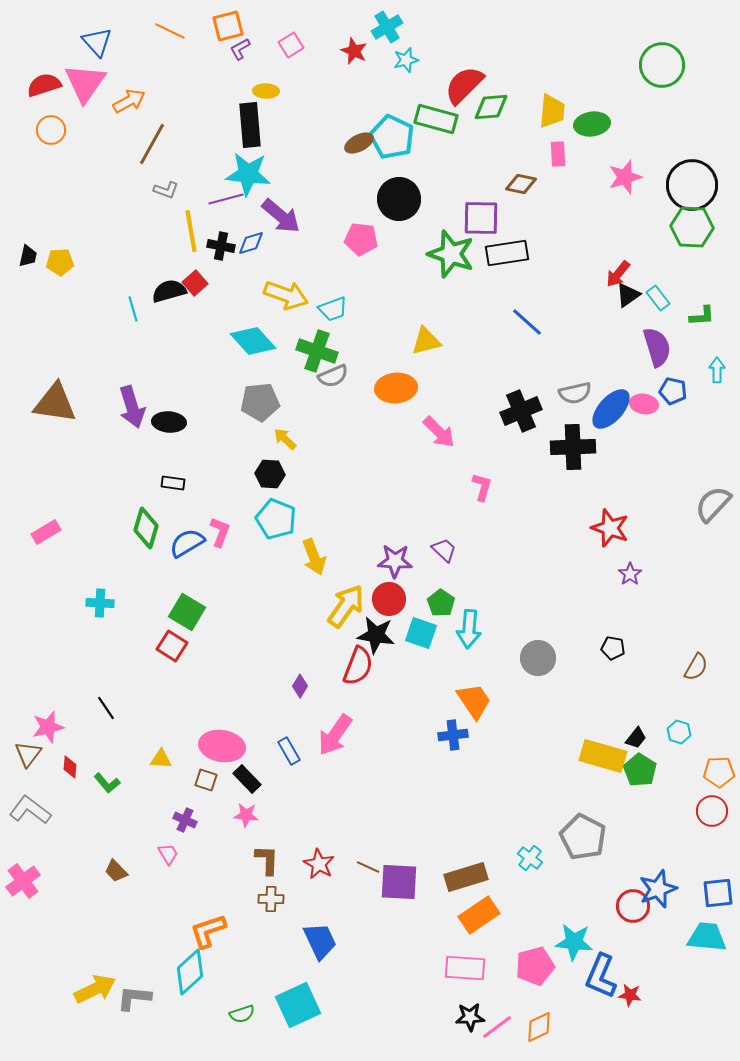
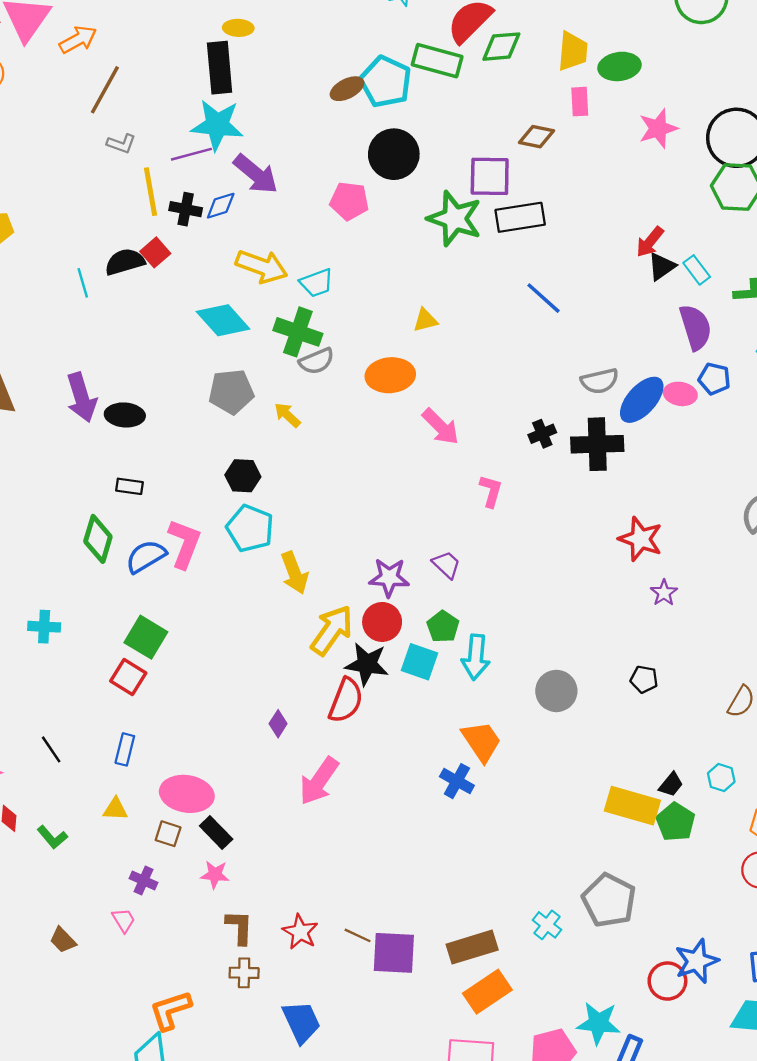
yellow triangle: (426, 341) -> (425, 320), size x0.7
black cross: (521, 411) -> (542, 434), moved, size x0.6
yellow arrow: (285, 439) -> (287, 415), moved
pink L-shape: (220, 532) -> (184, 544), size x1.4
blue cross: (453, 735) -> (457, 781), turned 36
blue rectangle: (289, 751) -> (125, 749), moved, turned 44

